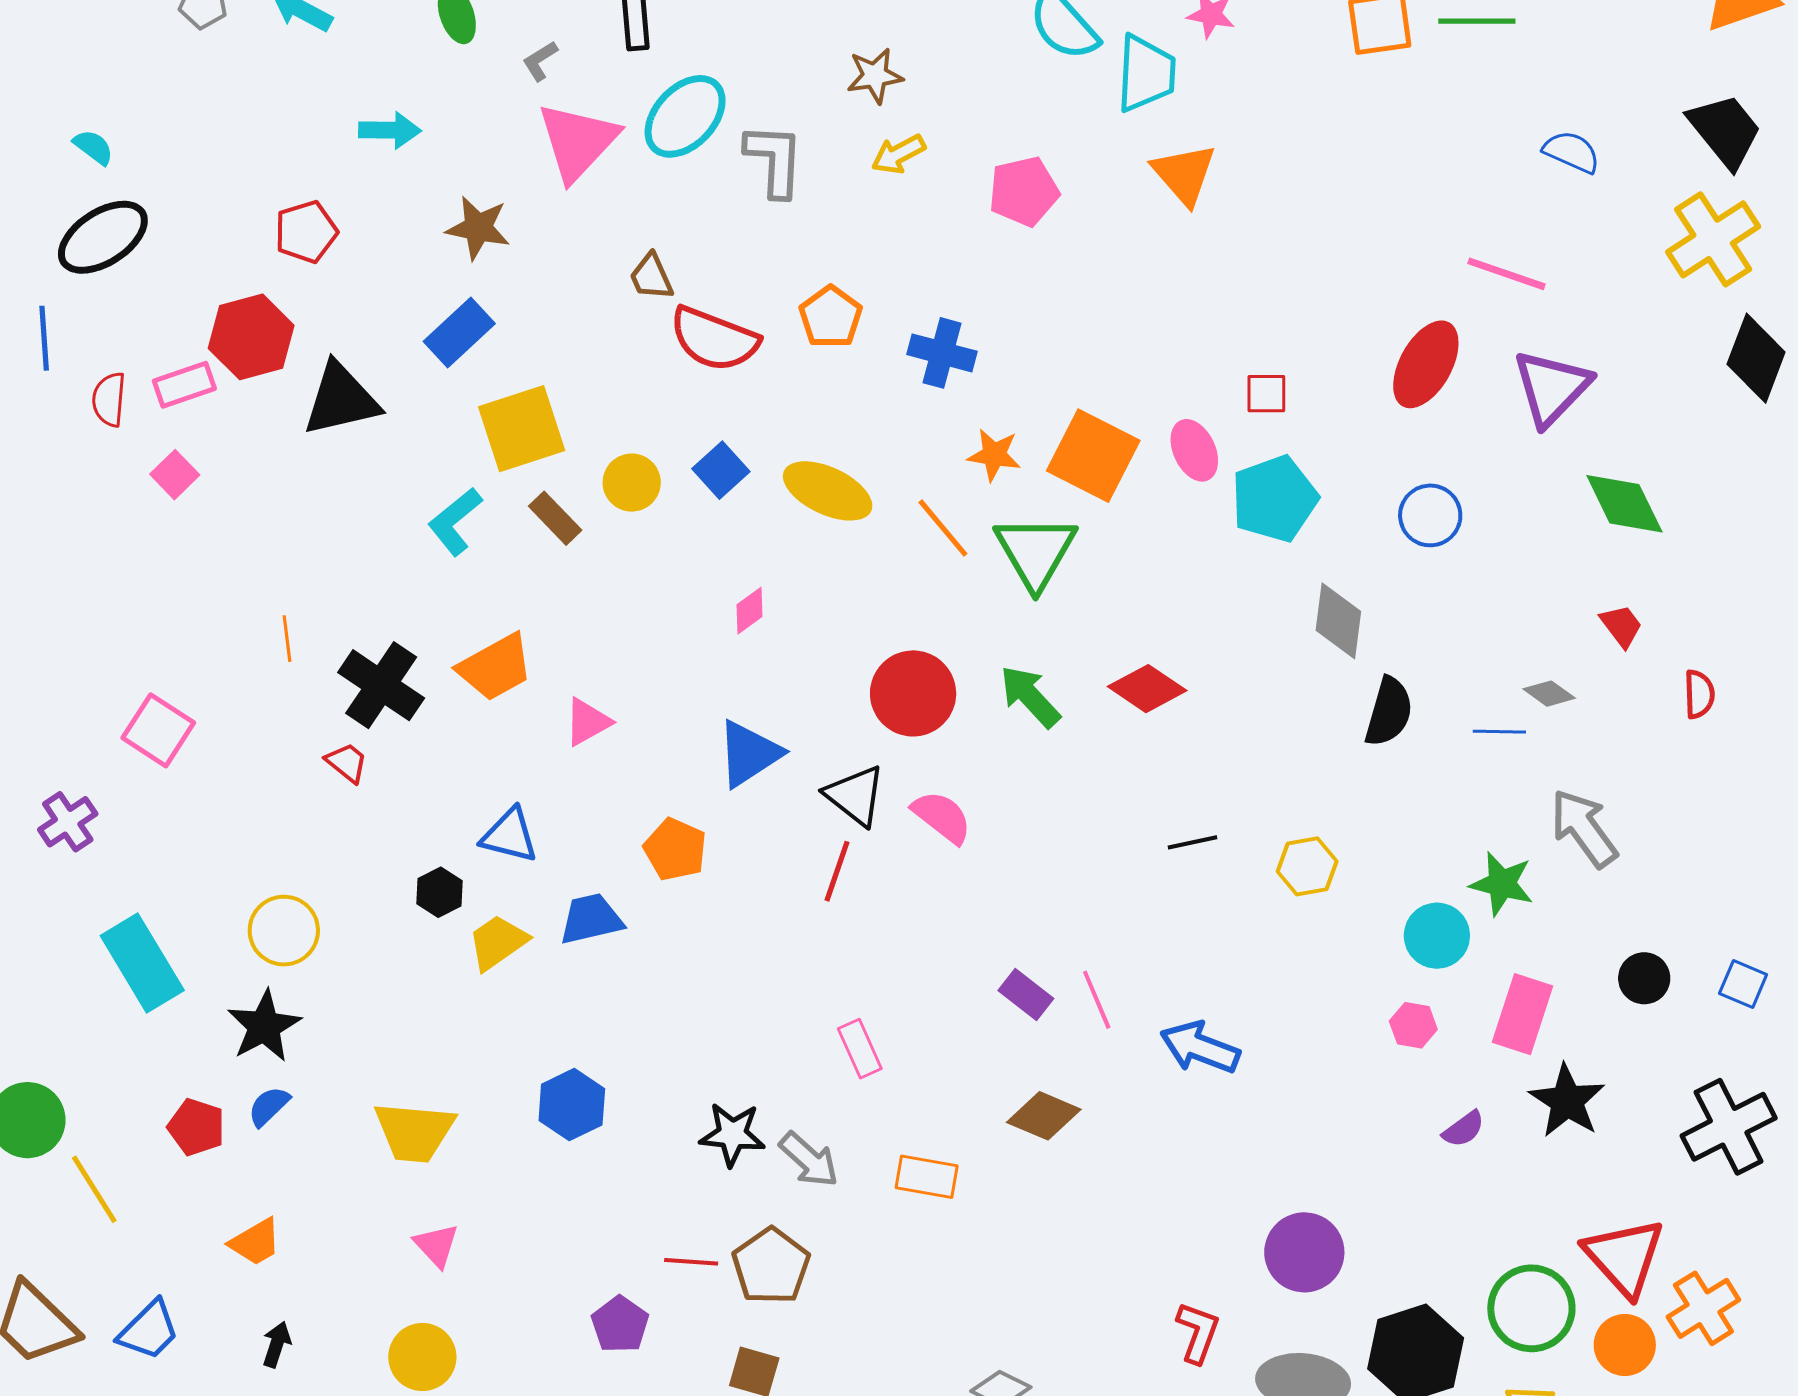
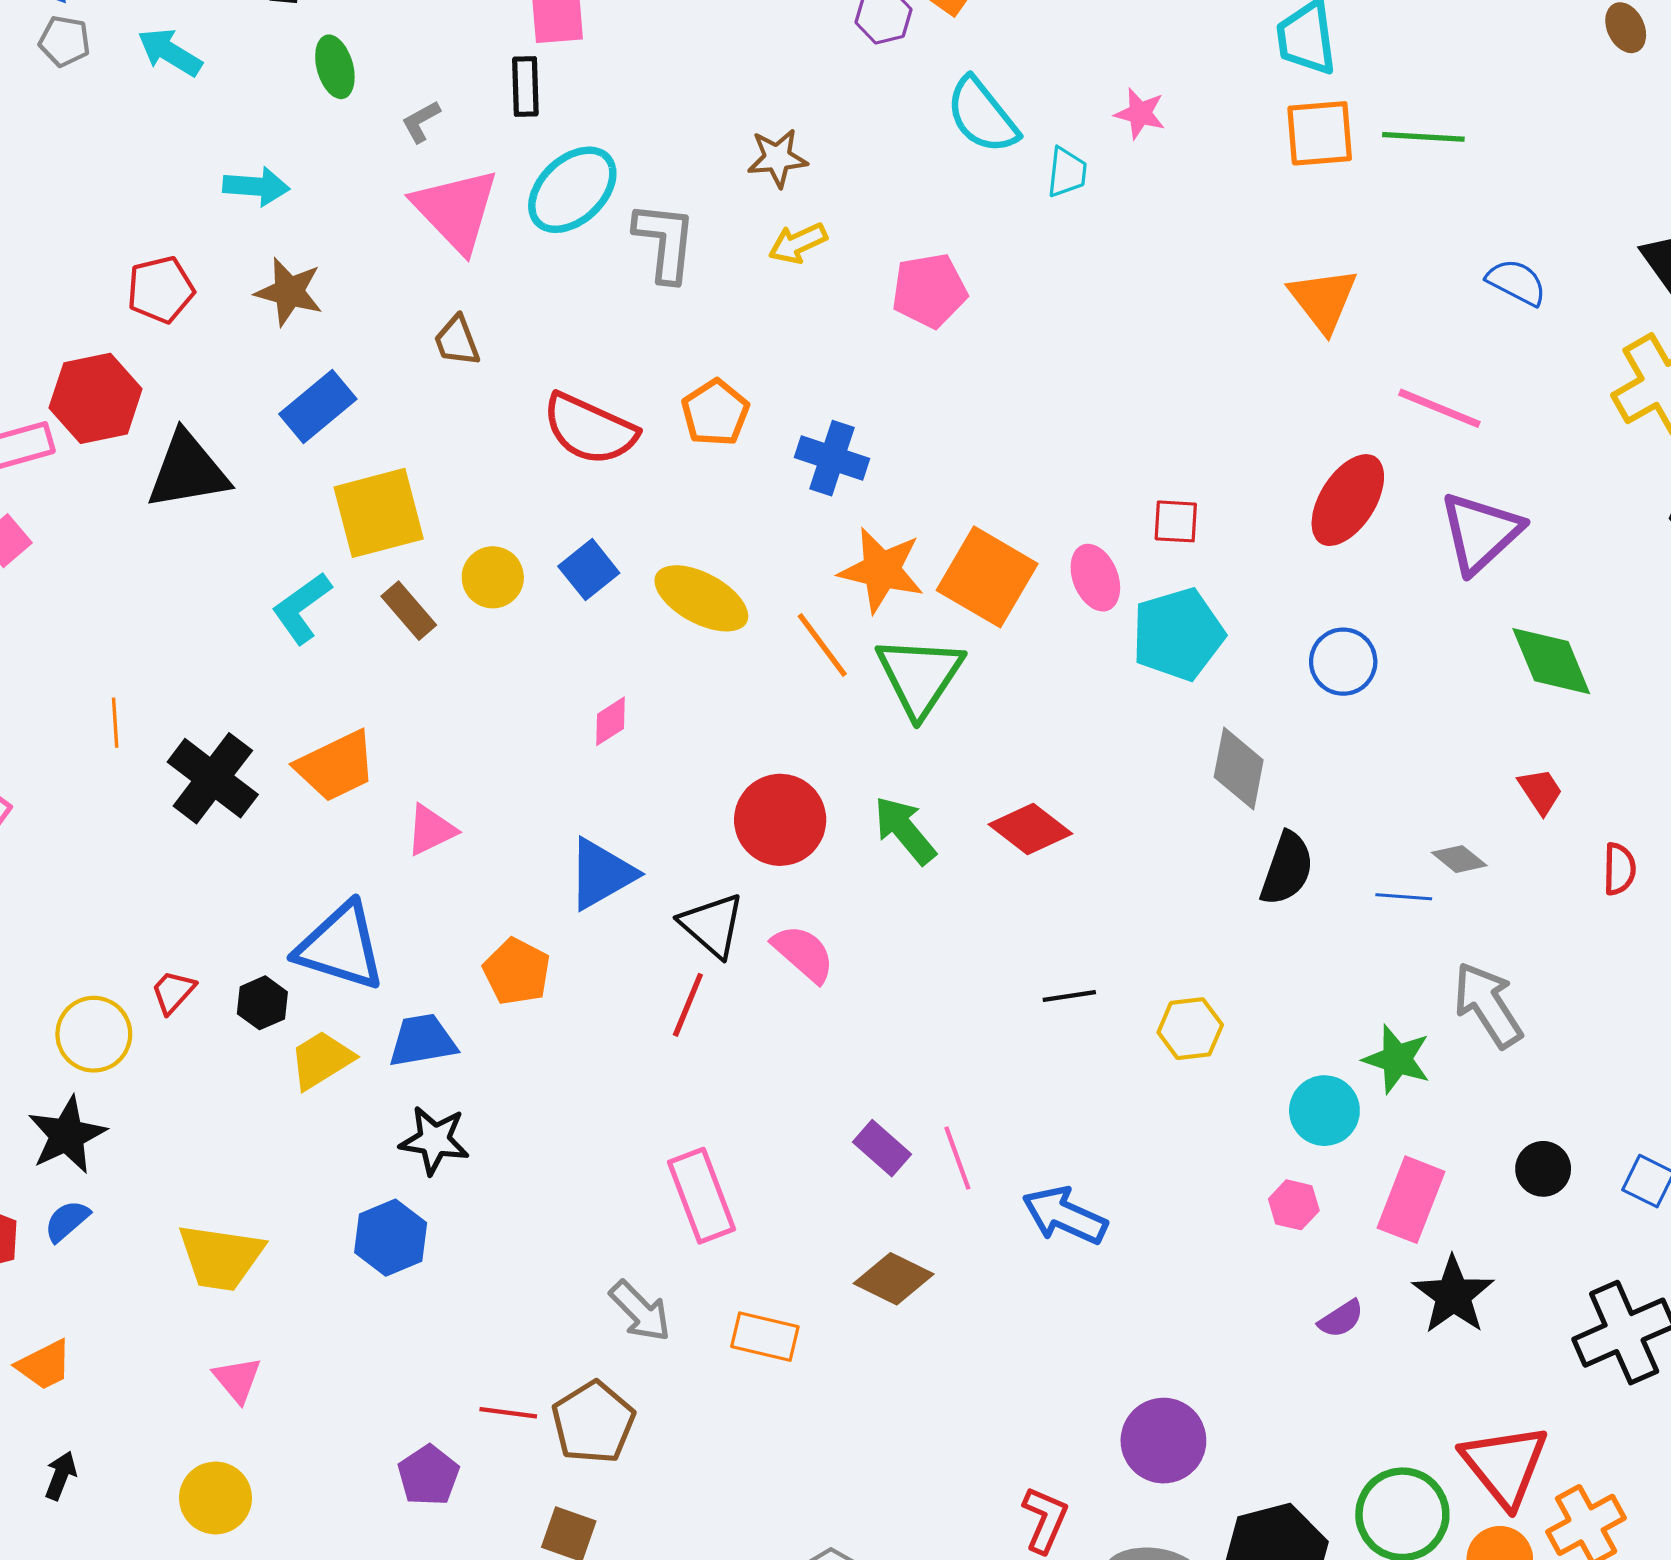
cyan trapezoid: (1146, 73) -> (1067, 172), size x0.6
pink triangle: (578, 142) -> (456, 210), turned -30
orange triangle: (1184, 174) -> (1323, 300), moved
brown star: (478, 228) -> (289, 292), moved
brown trapezoid: (651, 277) -> (457, 341), moved
orange star: (994, 455) -> (881, 570), size x1.5
red trapezoid: (347, 763) -> (173, 992), moved, turned -90
blue triangle: (510, 835) -> (341, 947), size x1.5
pink rectangle: (860, 1049) -> (701, 1196), size x1.5
black star: (732, 1134) -> (434, 1140), moved

